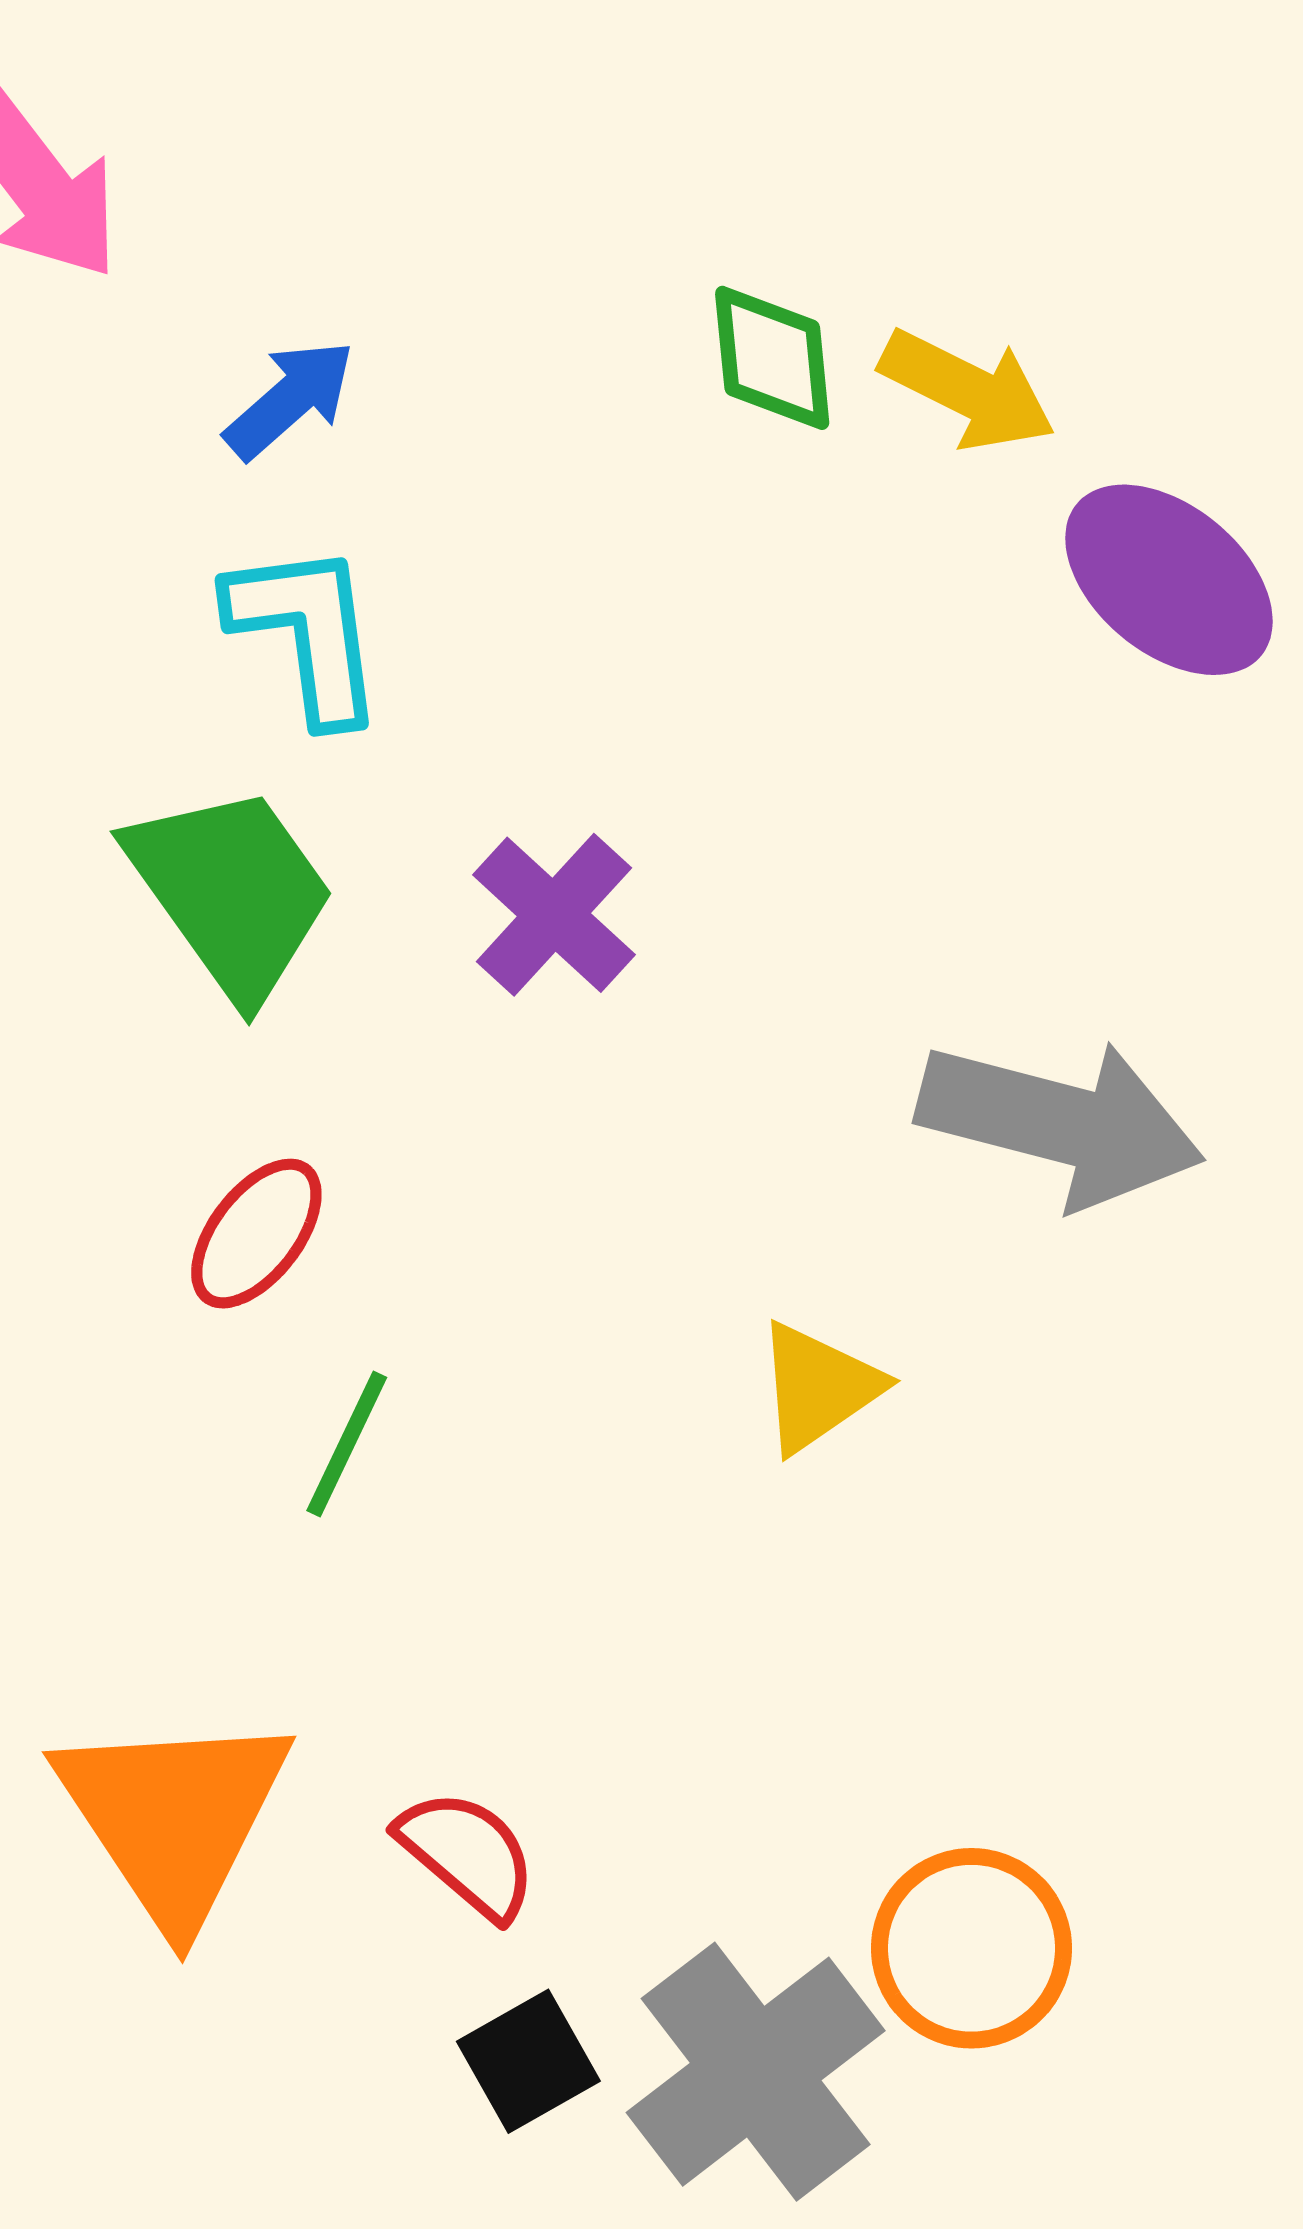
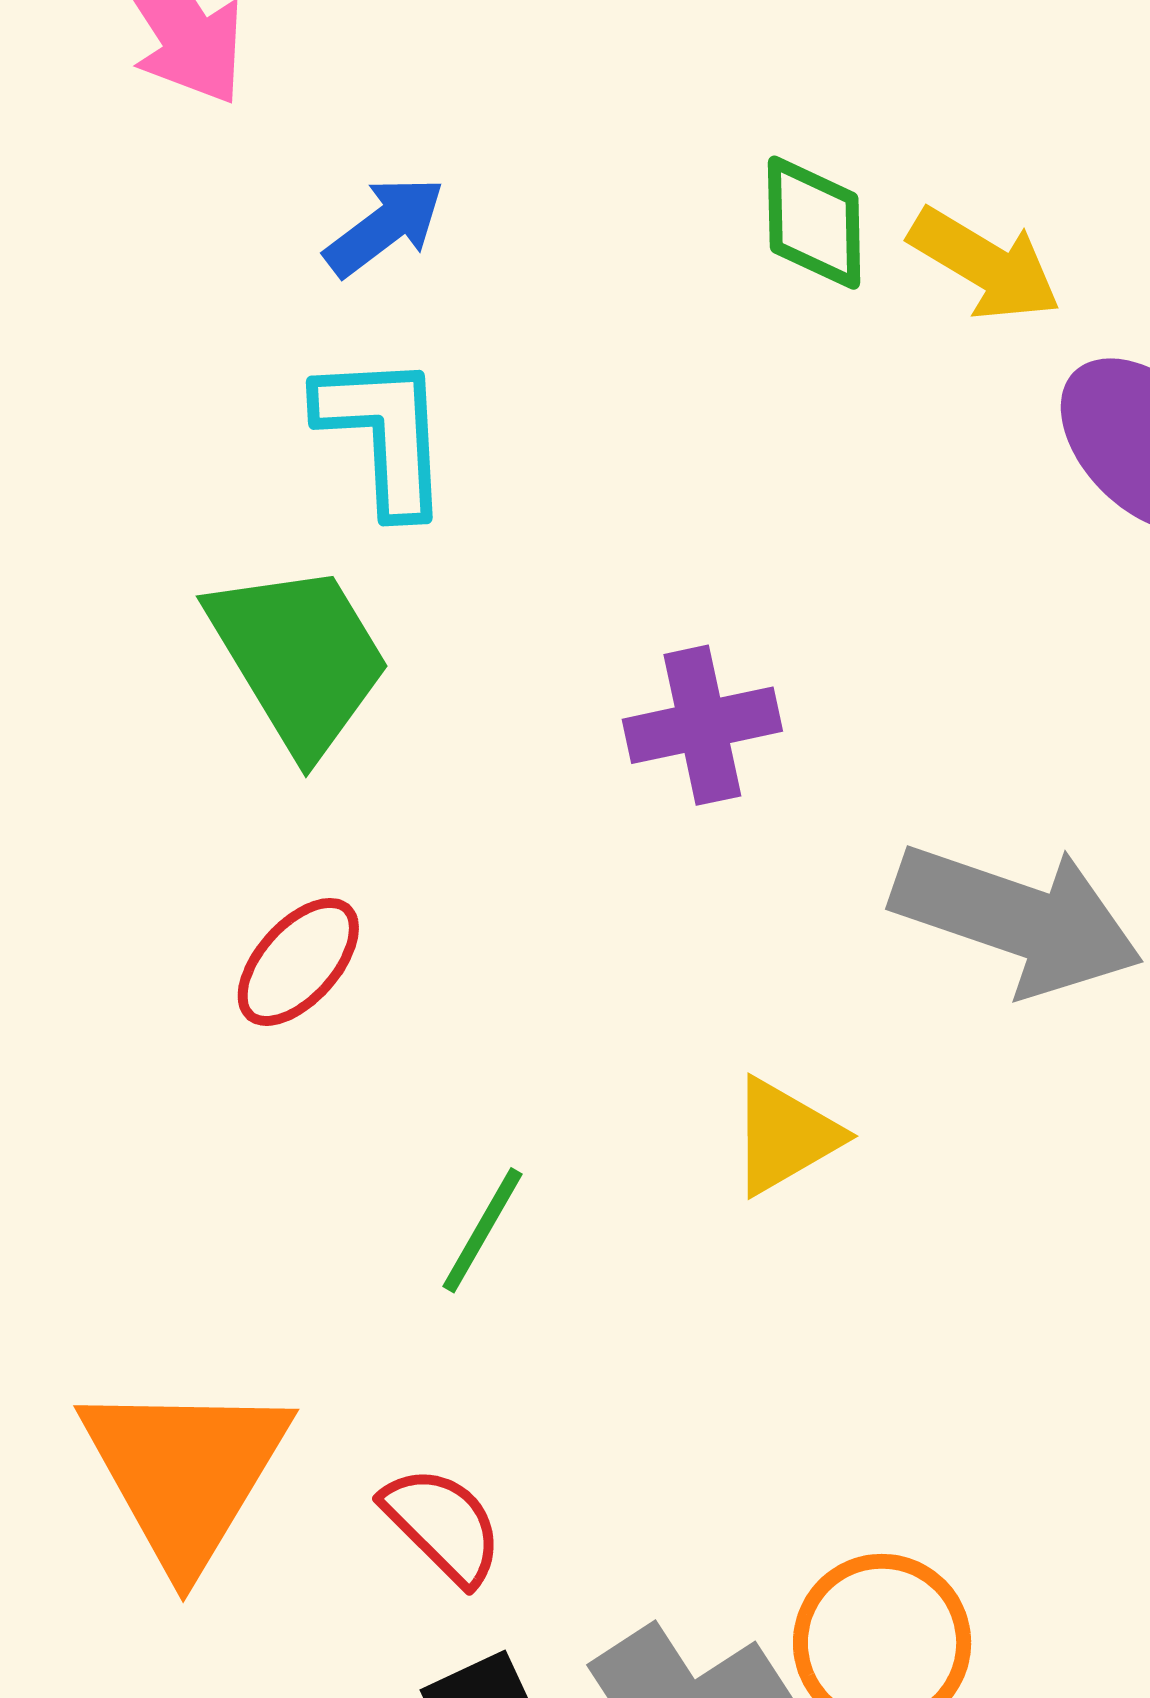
purple cross: (554, 915) -> (702, 725), moved, turned 31
green line: (347, 1444) -> (482, 1230), moved

